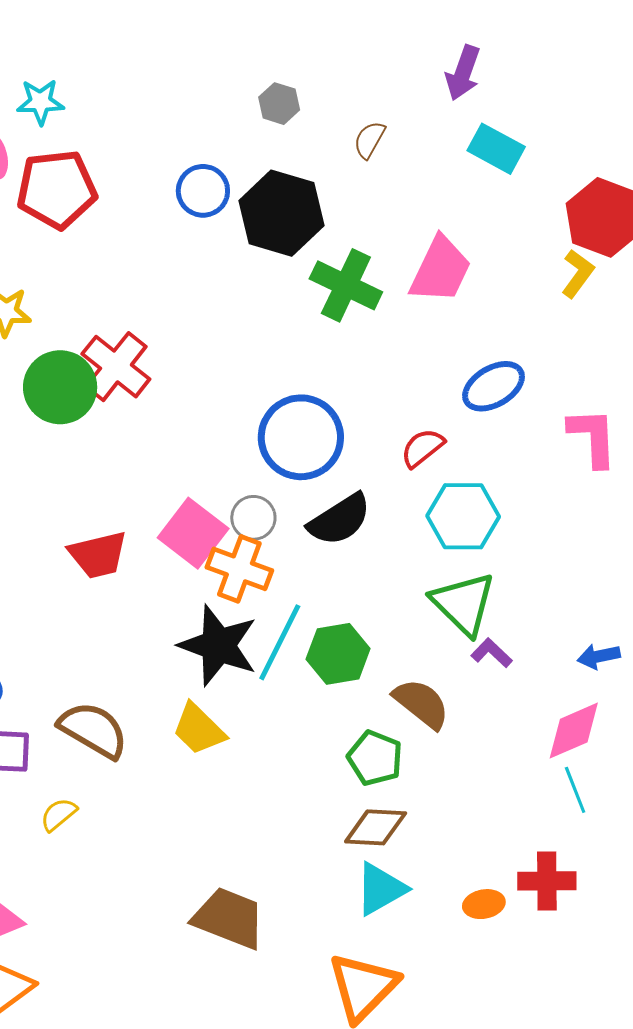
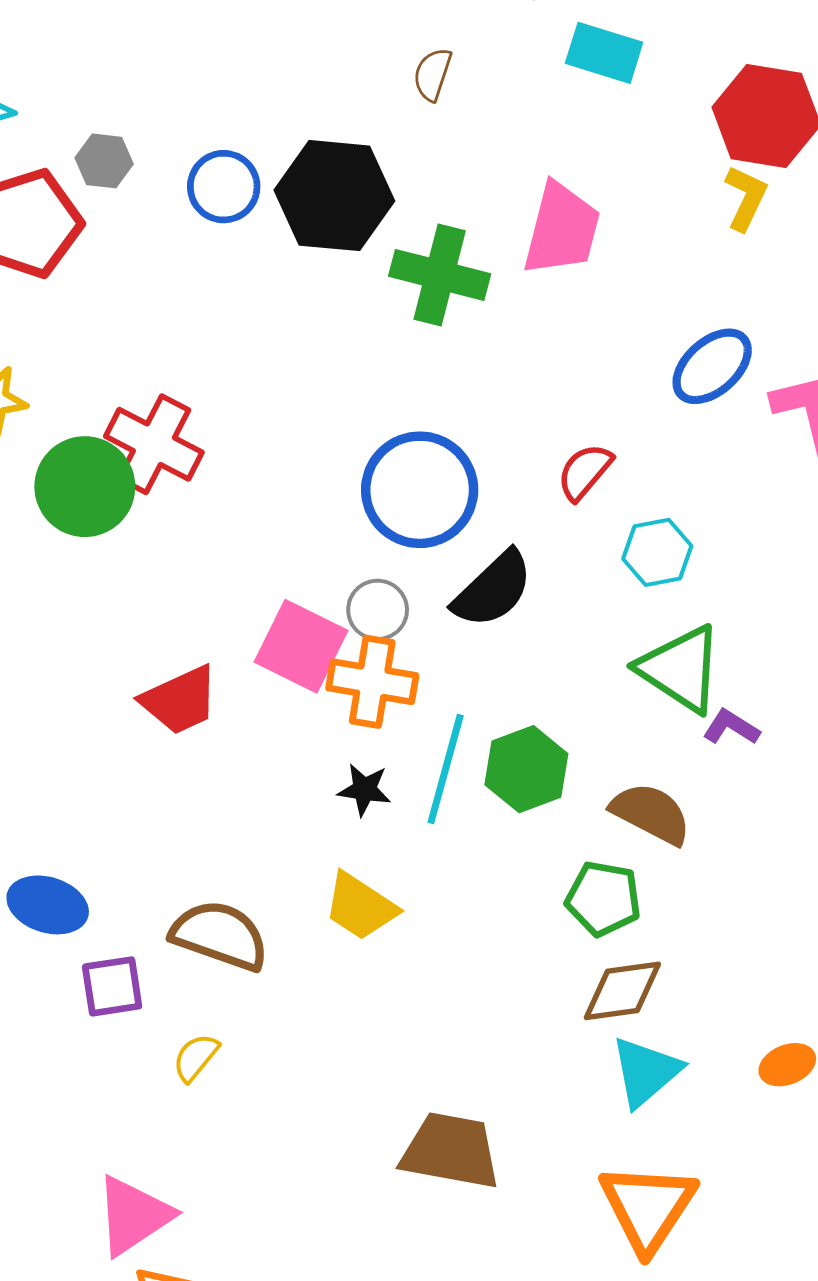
gray hexagon: (279, 104) -> (104, 161), moved
blue ellipse: (494, 386) -> (712, 366), moved
cyan hexagon: (463, 516) -> (657, 552), size x0.7
black star: (218, 645) -> (364, 790), size x0.5

